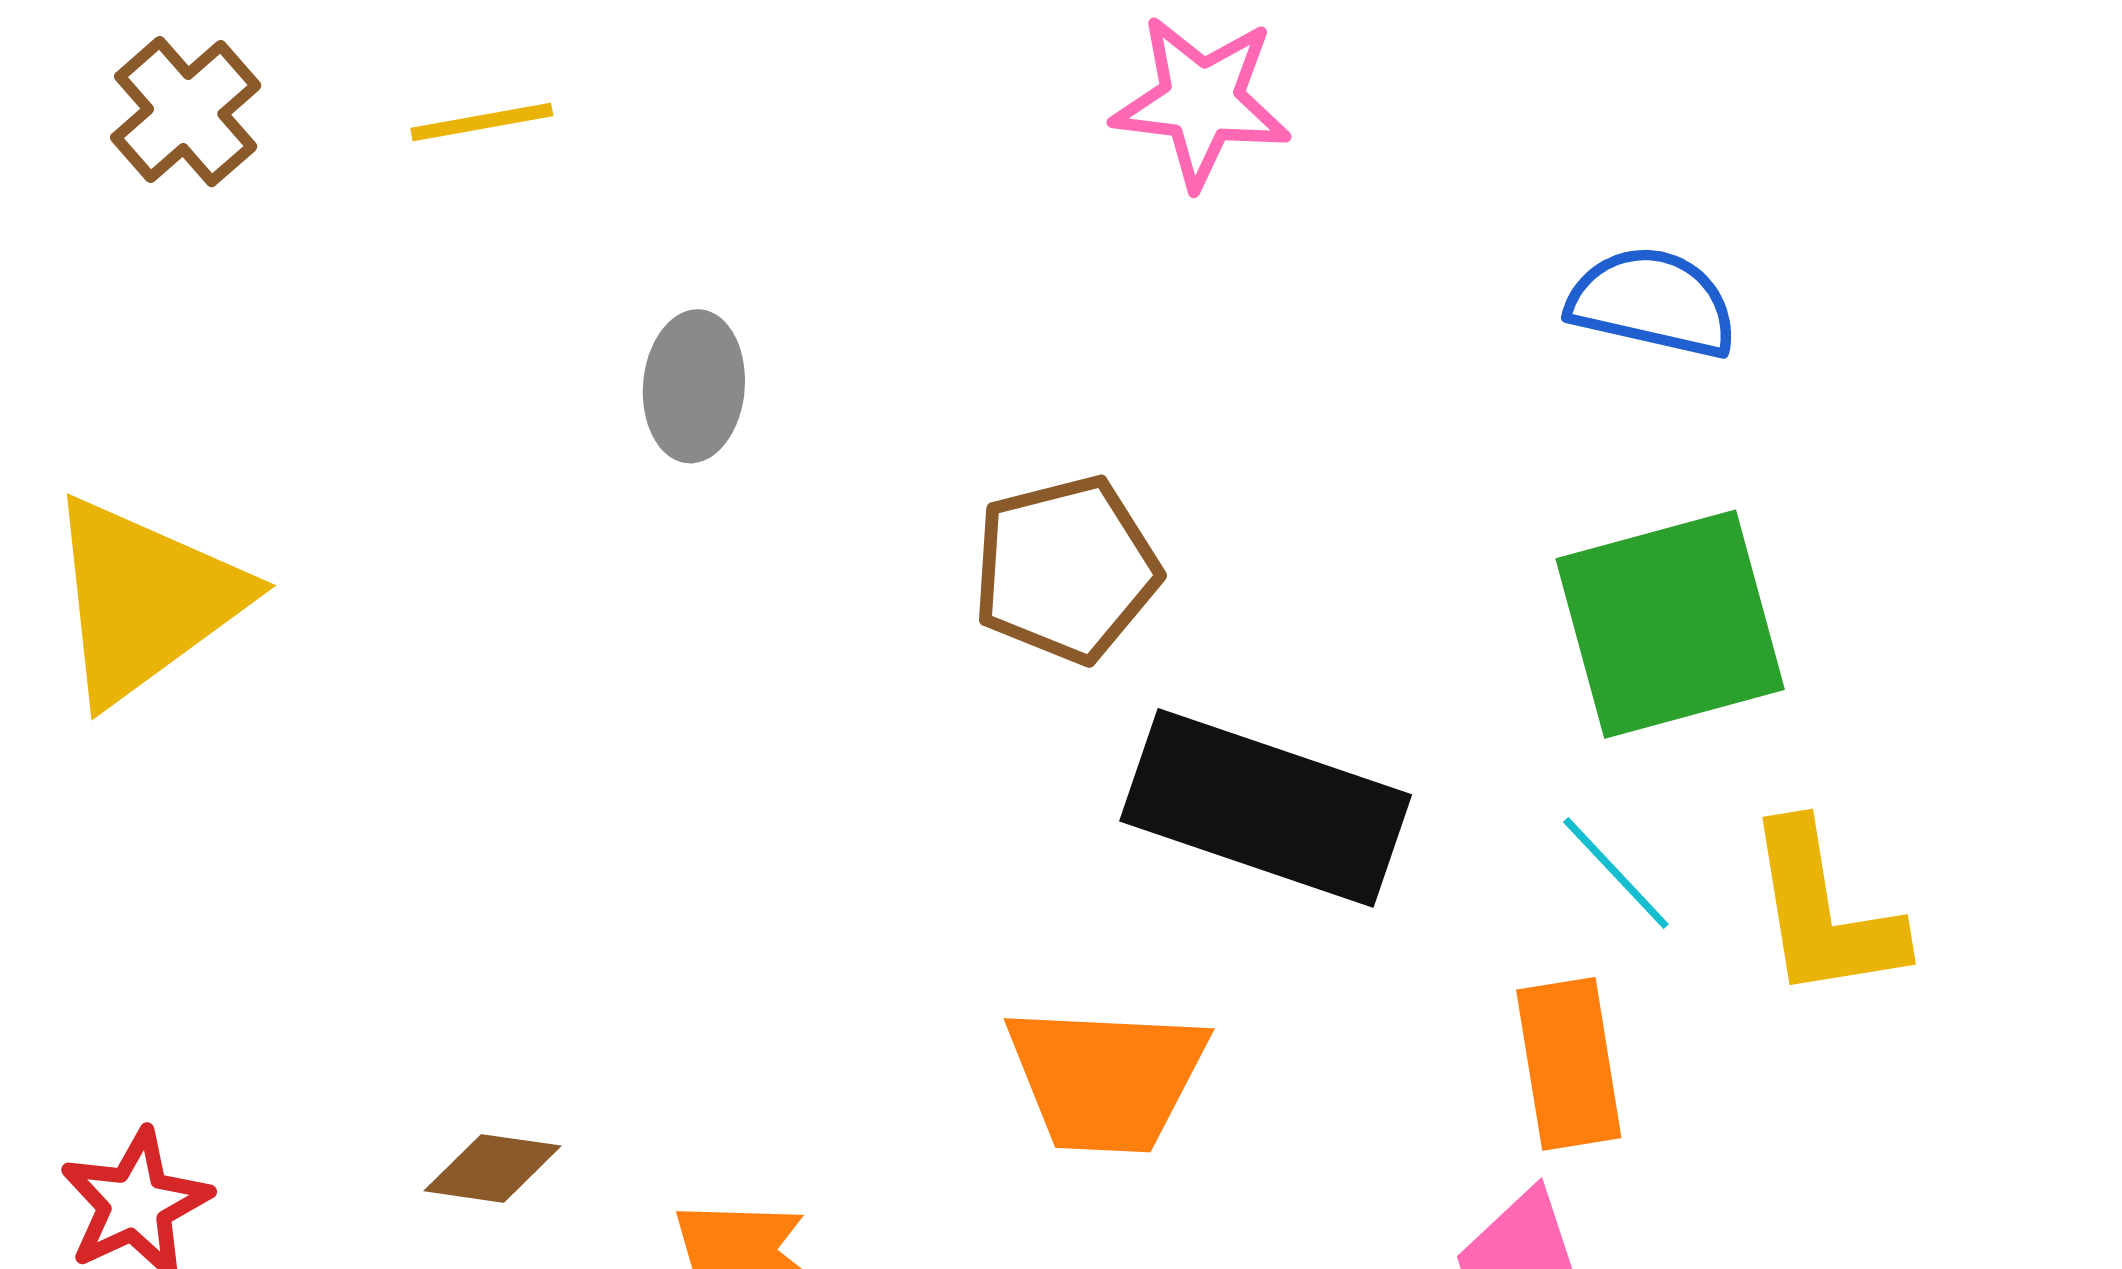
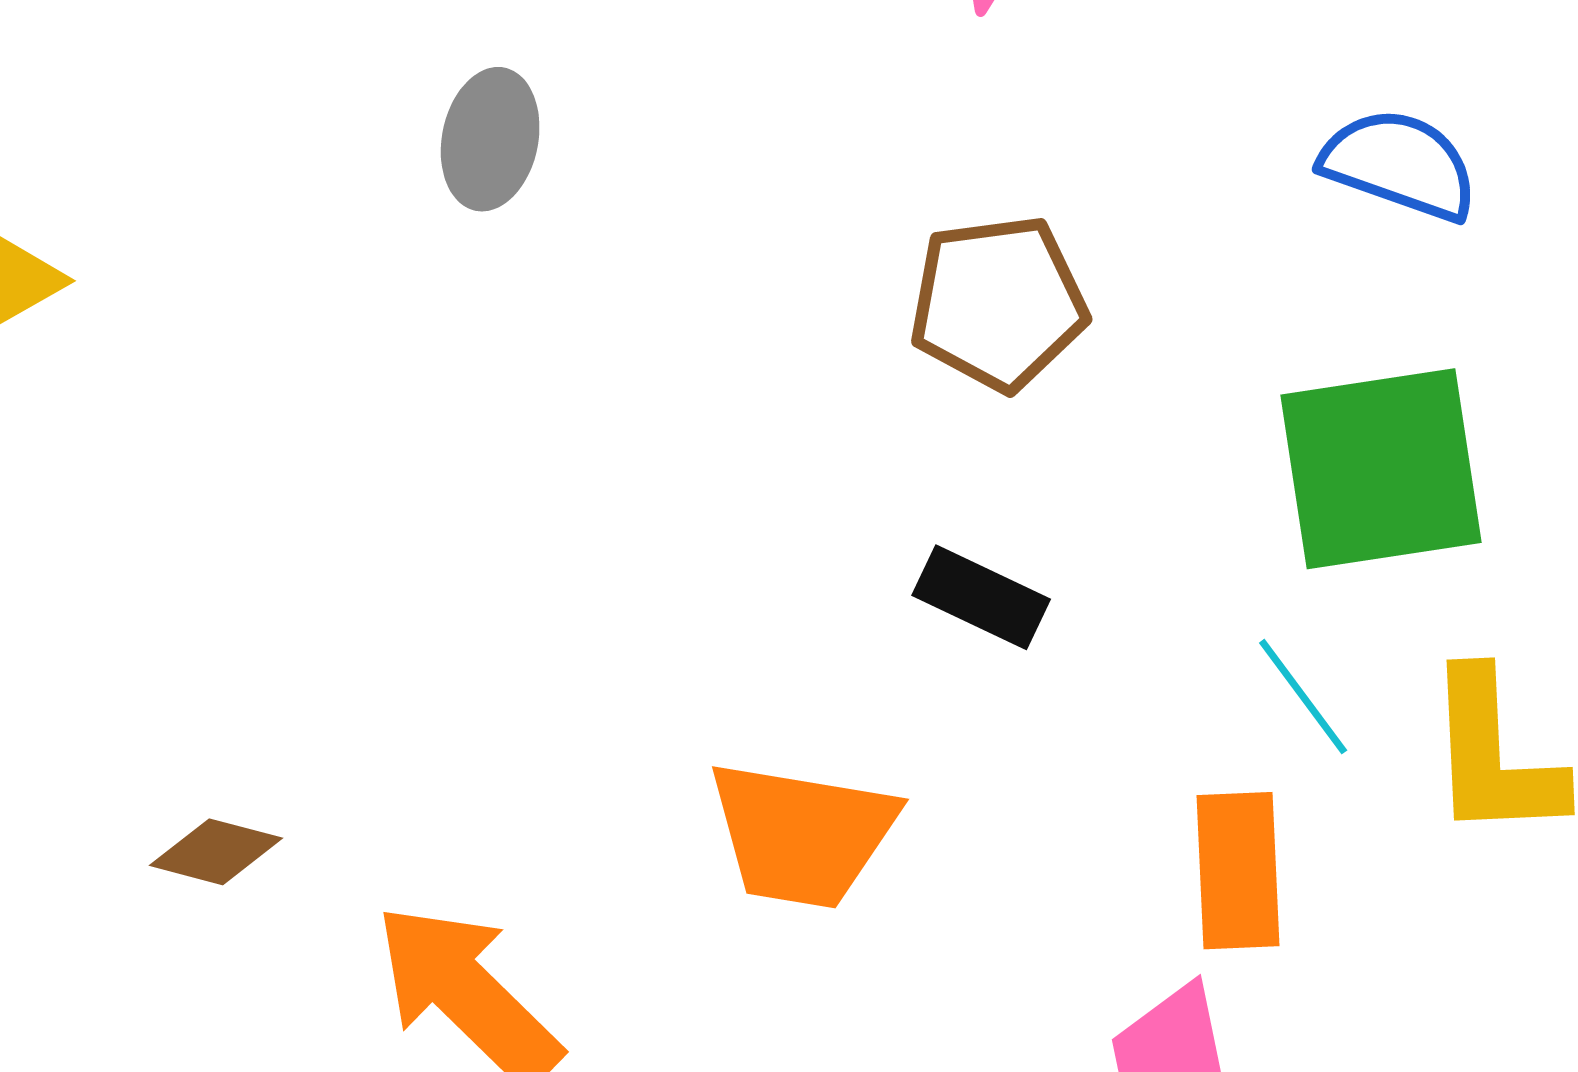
brown pentagon: (1066, 569) -> (998, 303), moved
black rectangle: (1266, 808) -> (981, 597), size x0.5

